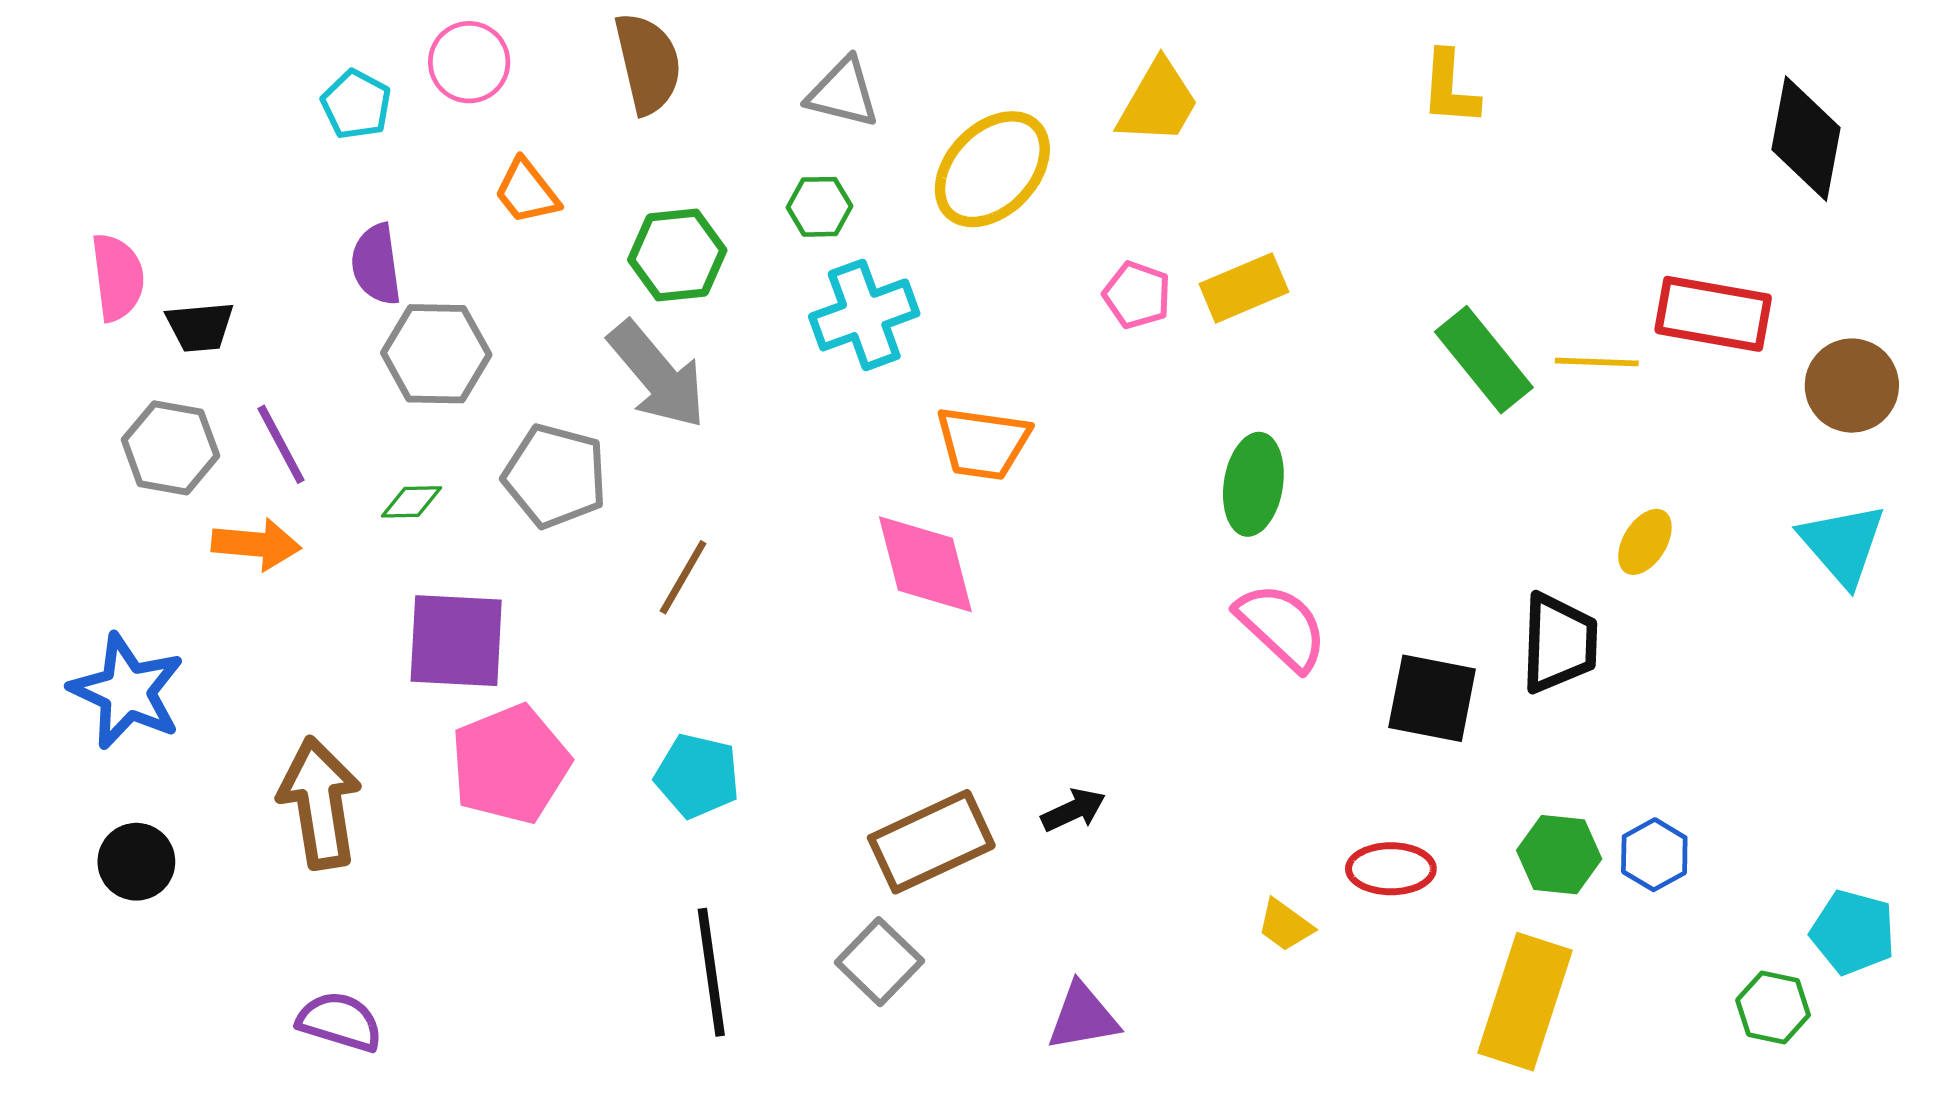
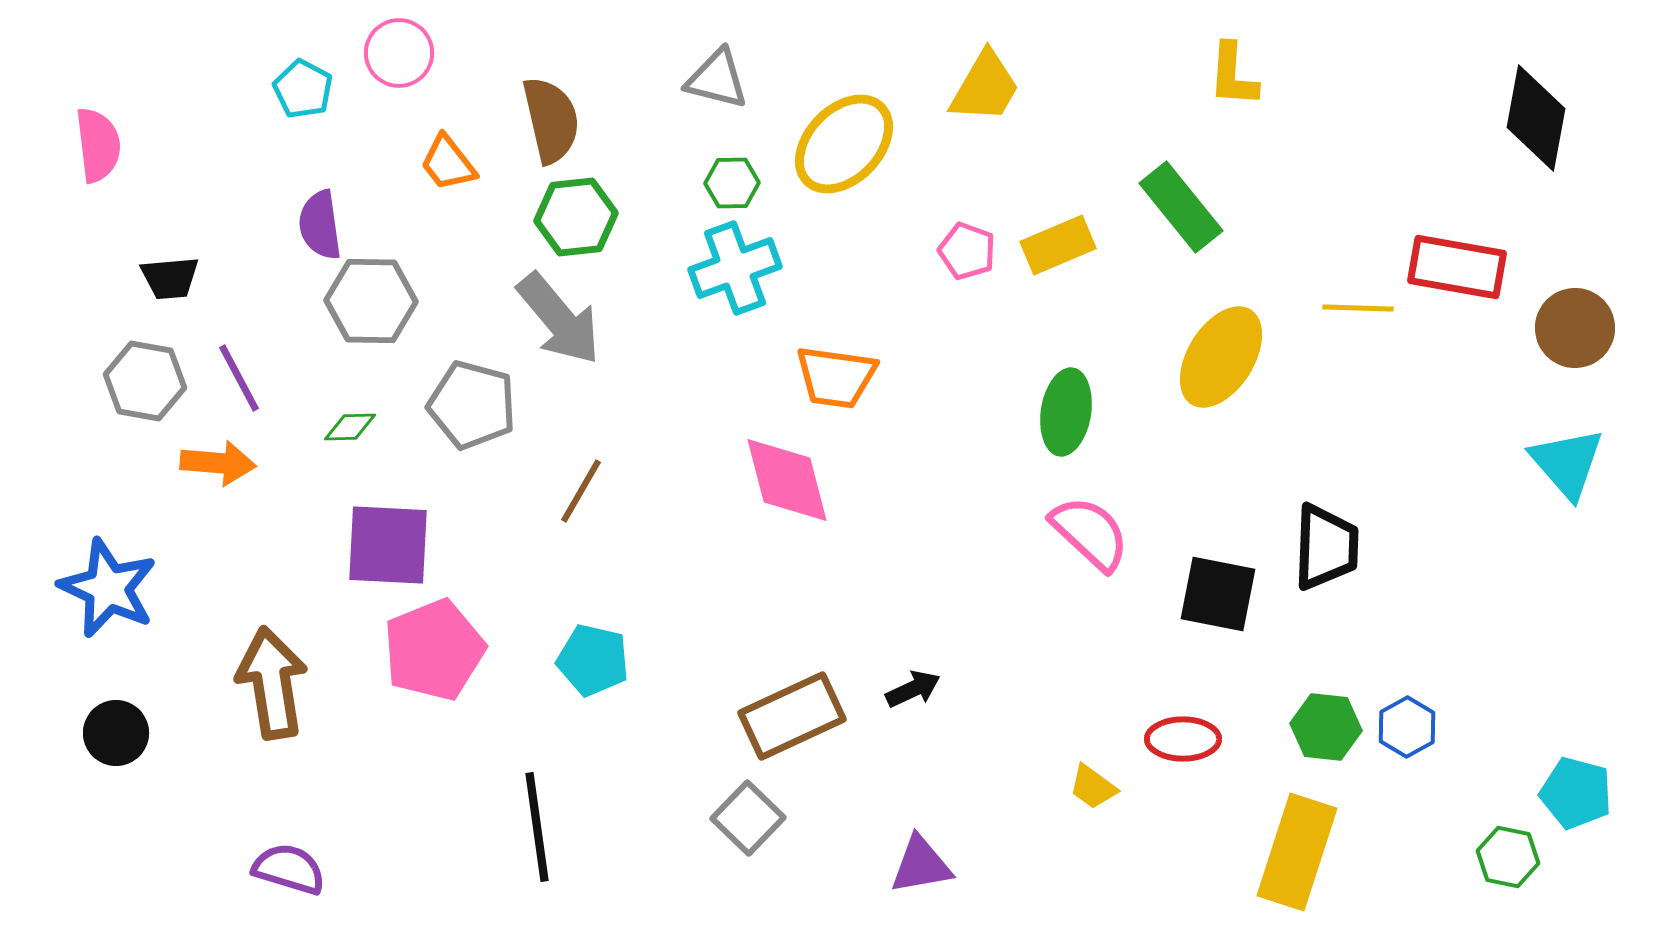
brown semicircle: (648, 63) -> (551, 120), moved
green hexagon: (820, 207) -> (732, 183), moved
pink semicircle: (118, 277) -> (98, 145), moved
green rectangle: (1484, 360) -> (1181, 207), moved
yellow ellipse: (1645, 542) -> (1221, 357), moved, size x1.8
black line: (711, 972) -> (537, 827), moved

